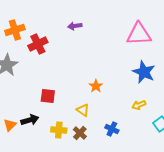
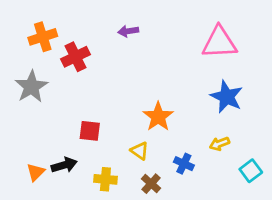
orange star: (96, 86) -> (158, 117), size x1.5
blue cross: (112, 129) -> (184, 164), moved
brown cross: (80, 133) -> (151, 184), moved

